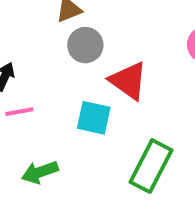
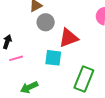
red triangle: (128, 81) -> (69, 38), turned -50

